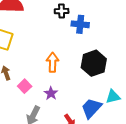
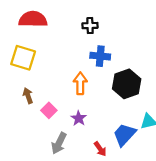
blue cross: (80, 24) -> (100, 56), moved

